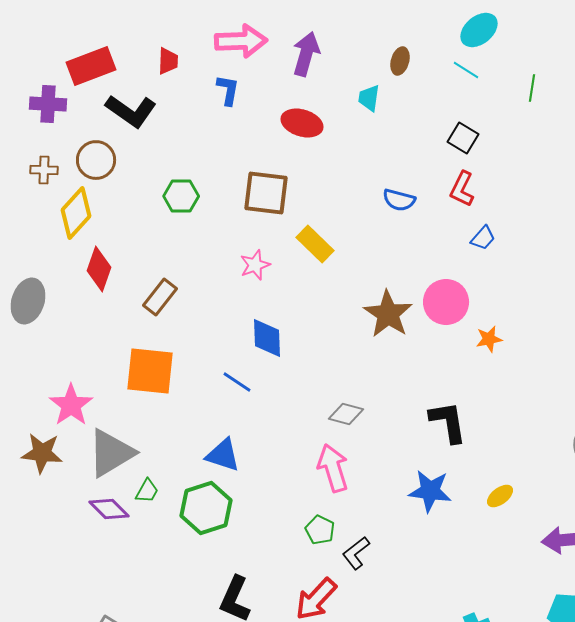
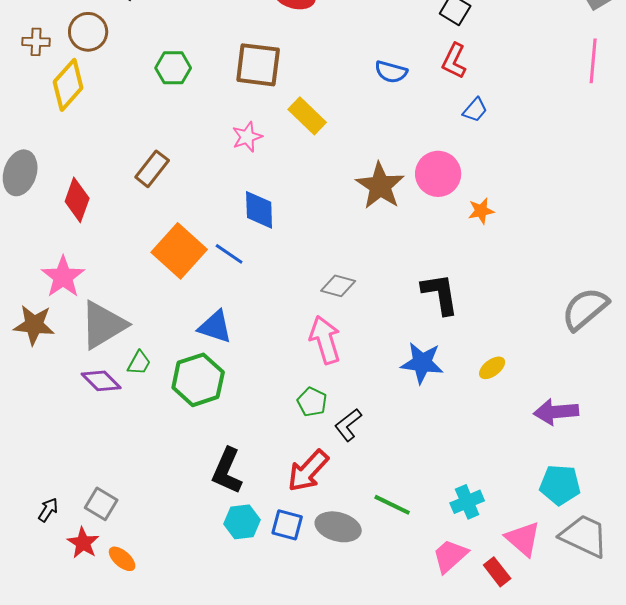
red diamond: (99, 269) -> (77, 200), moved
orange square: (150, 371) -> (179, 251), moved, turned 36

